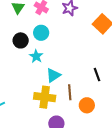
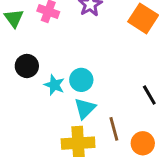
cyan circle: (41, 33) -> (81, 80), moved

